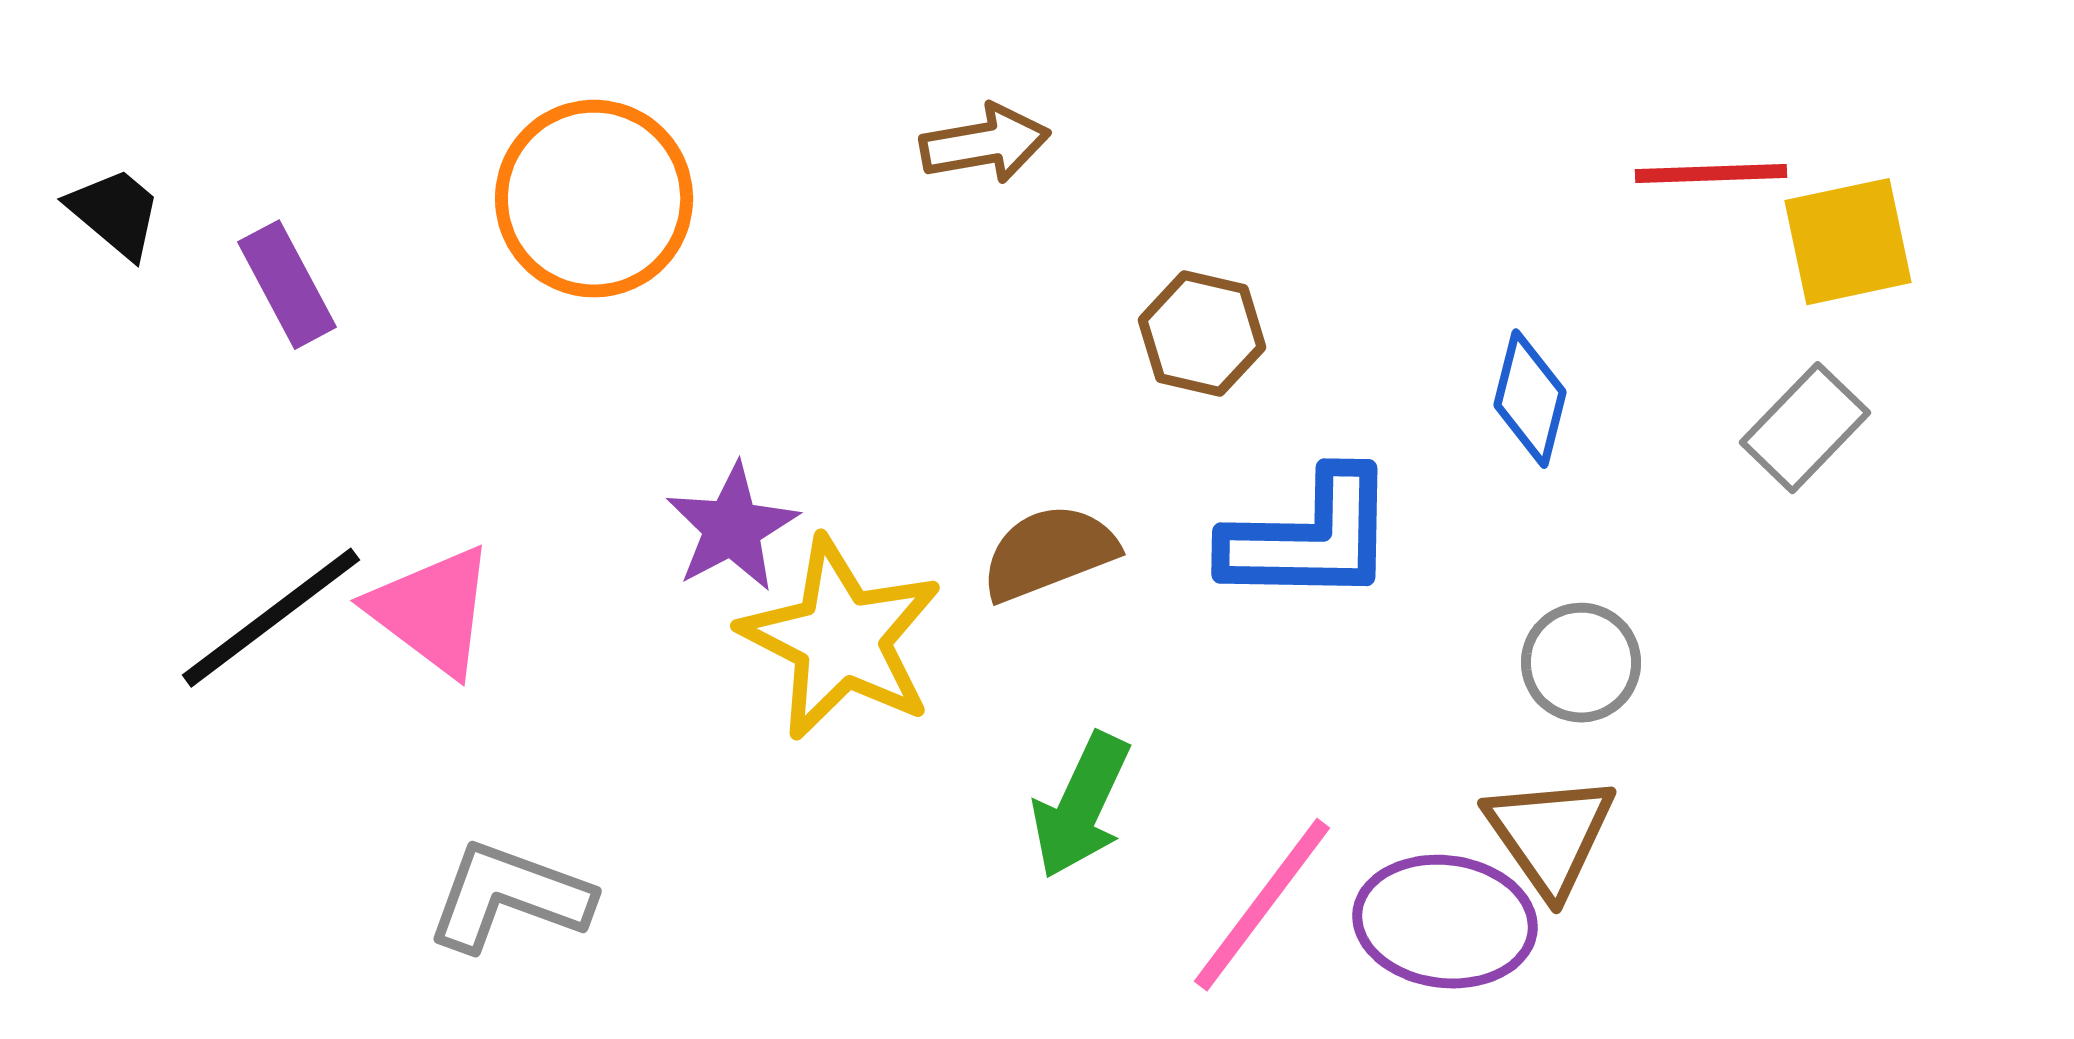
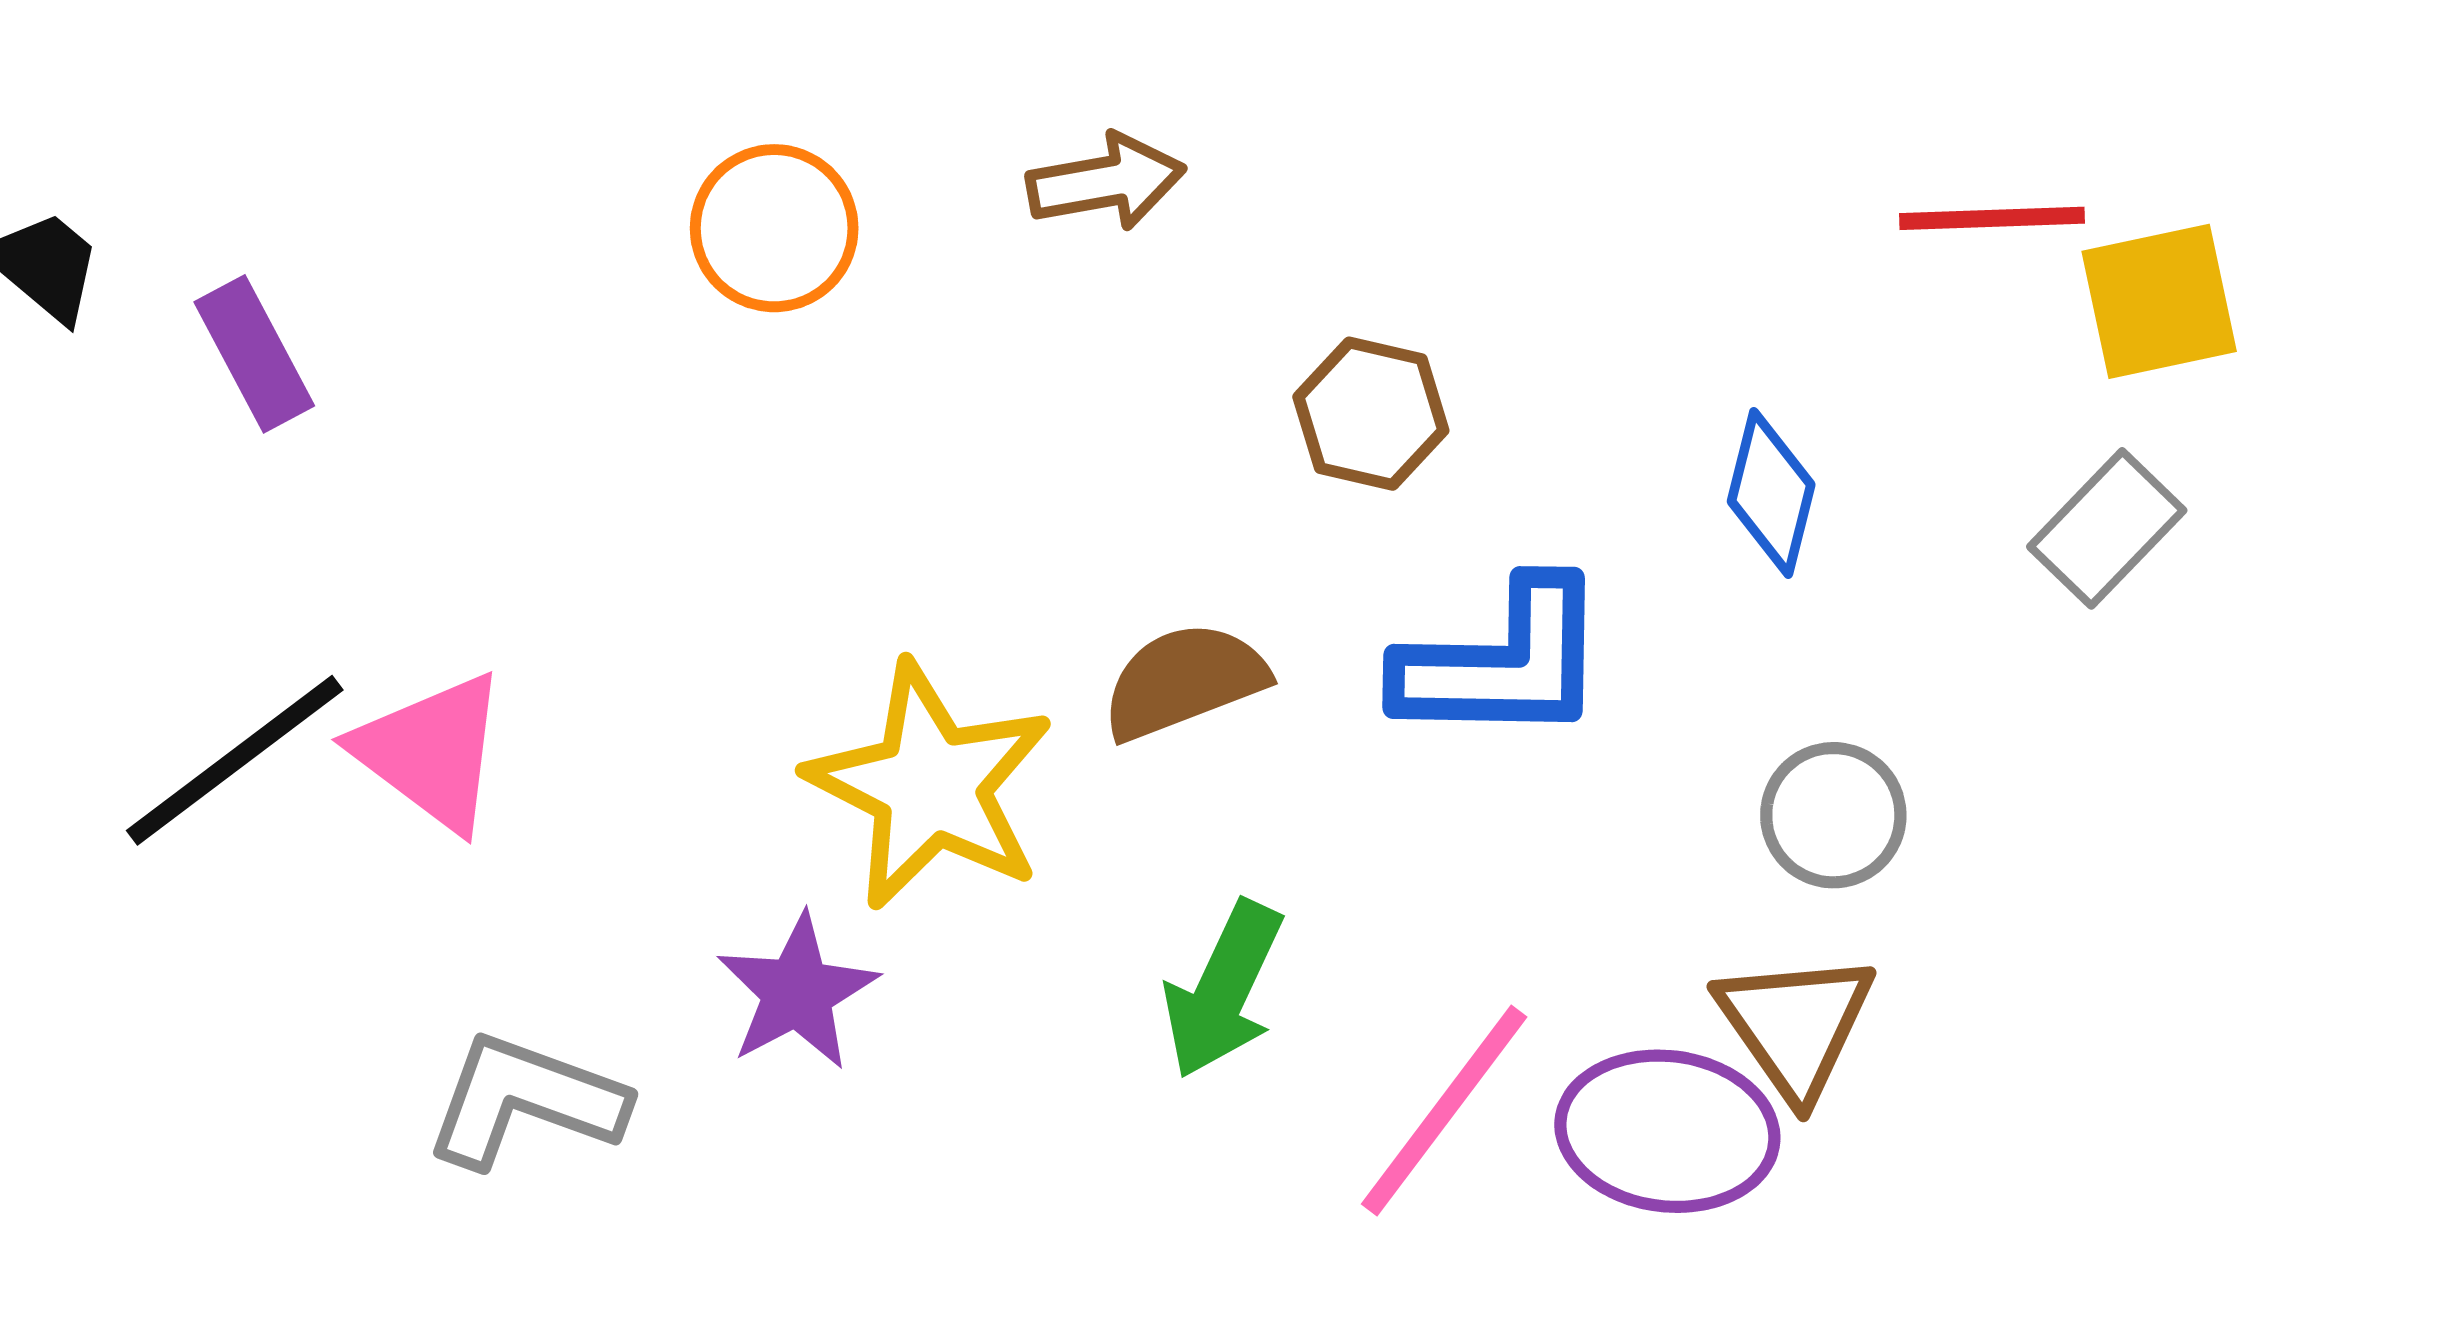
orange circle: (594, 199) -> (774, 228), moved, size x0.7
purple star: (732, 528) -> (797, 992), moved

